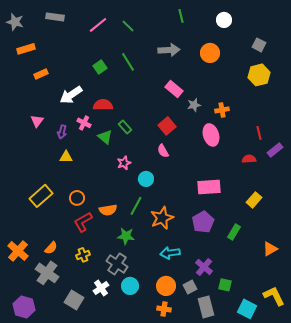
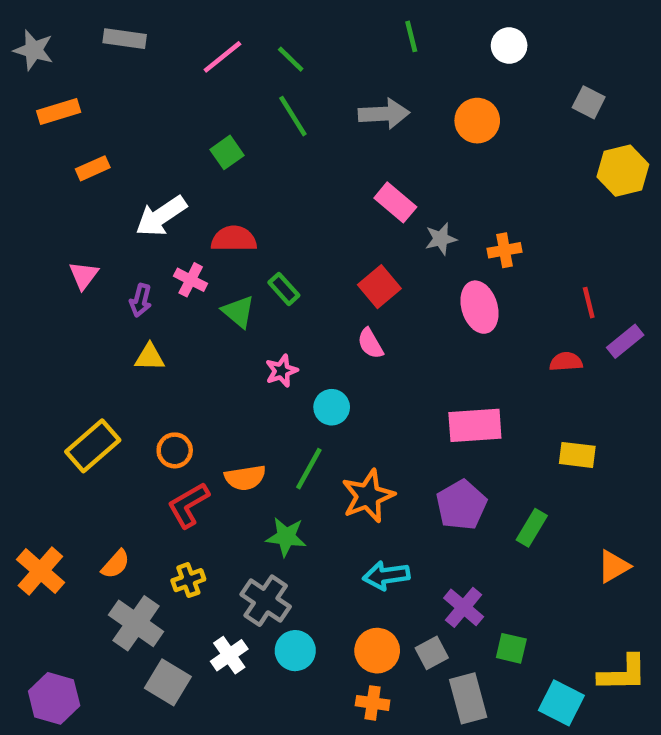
green line: (128, 62) -> (293, 116), moved
yellow hexagon: (259, 75) -> (623, 171), moved
yellow rectangle: (254, 200) -> (577, 455), turned 56
gray cross: (47, 273) -> (136, 623), moved
yellow L-shape: (274, 296) -> (623, 673), turned 115

